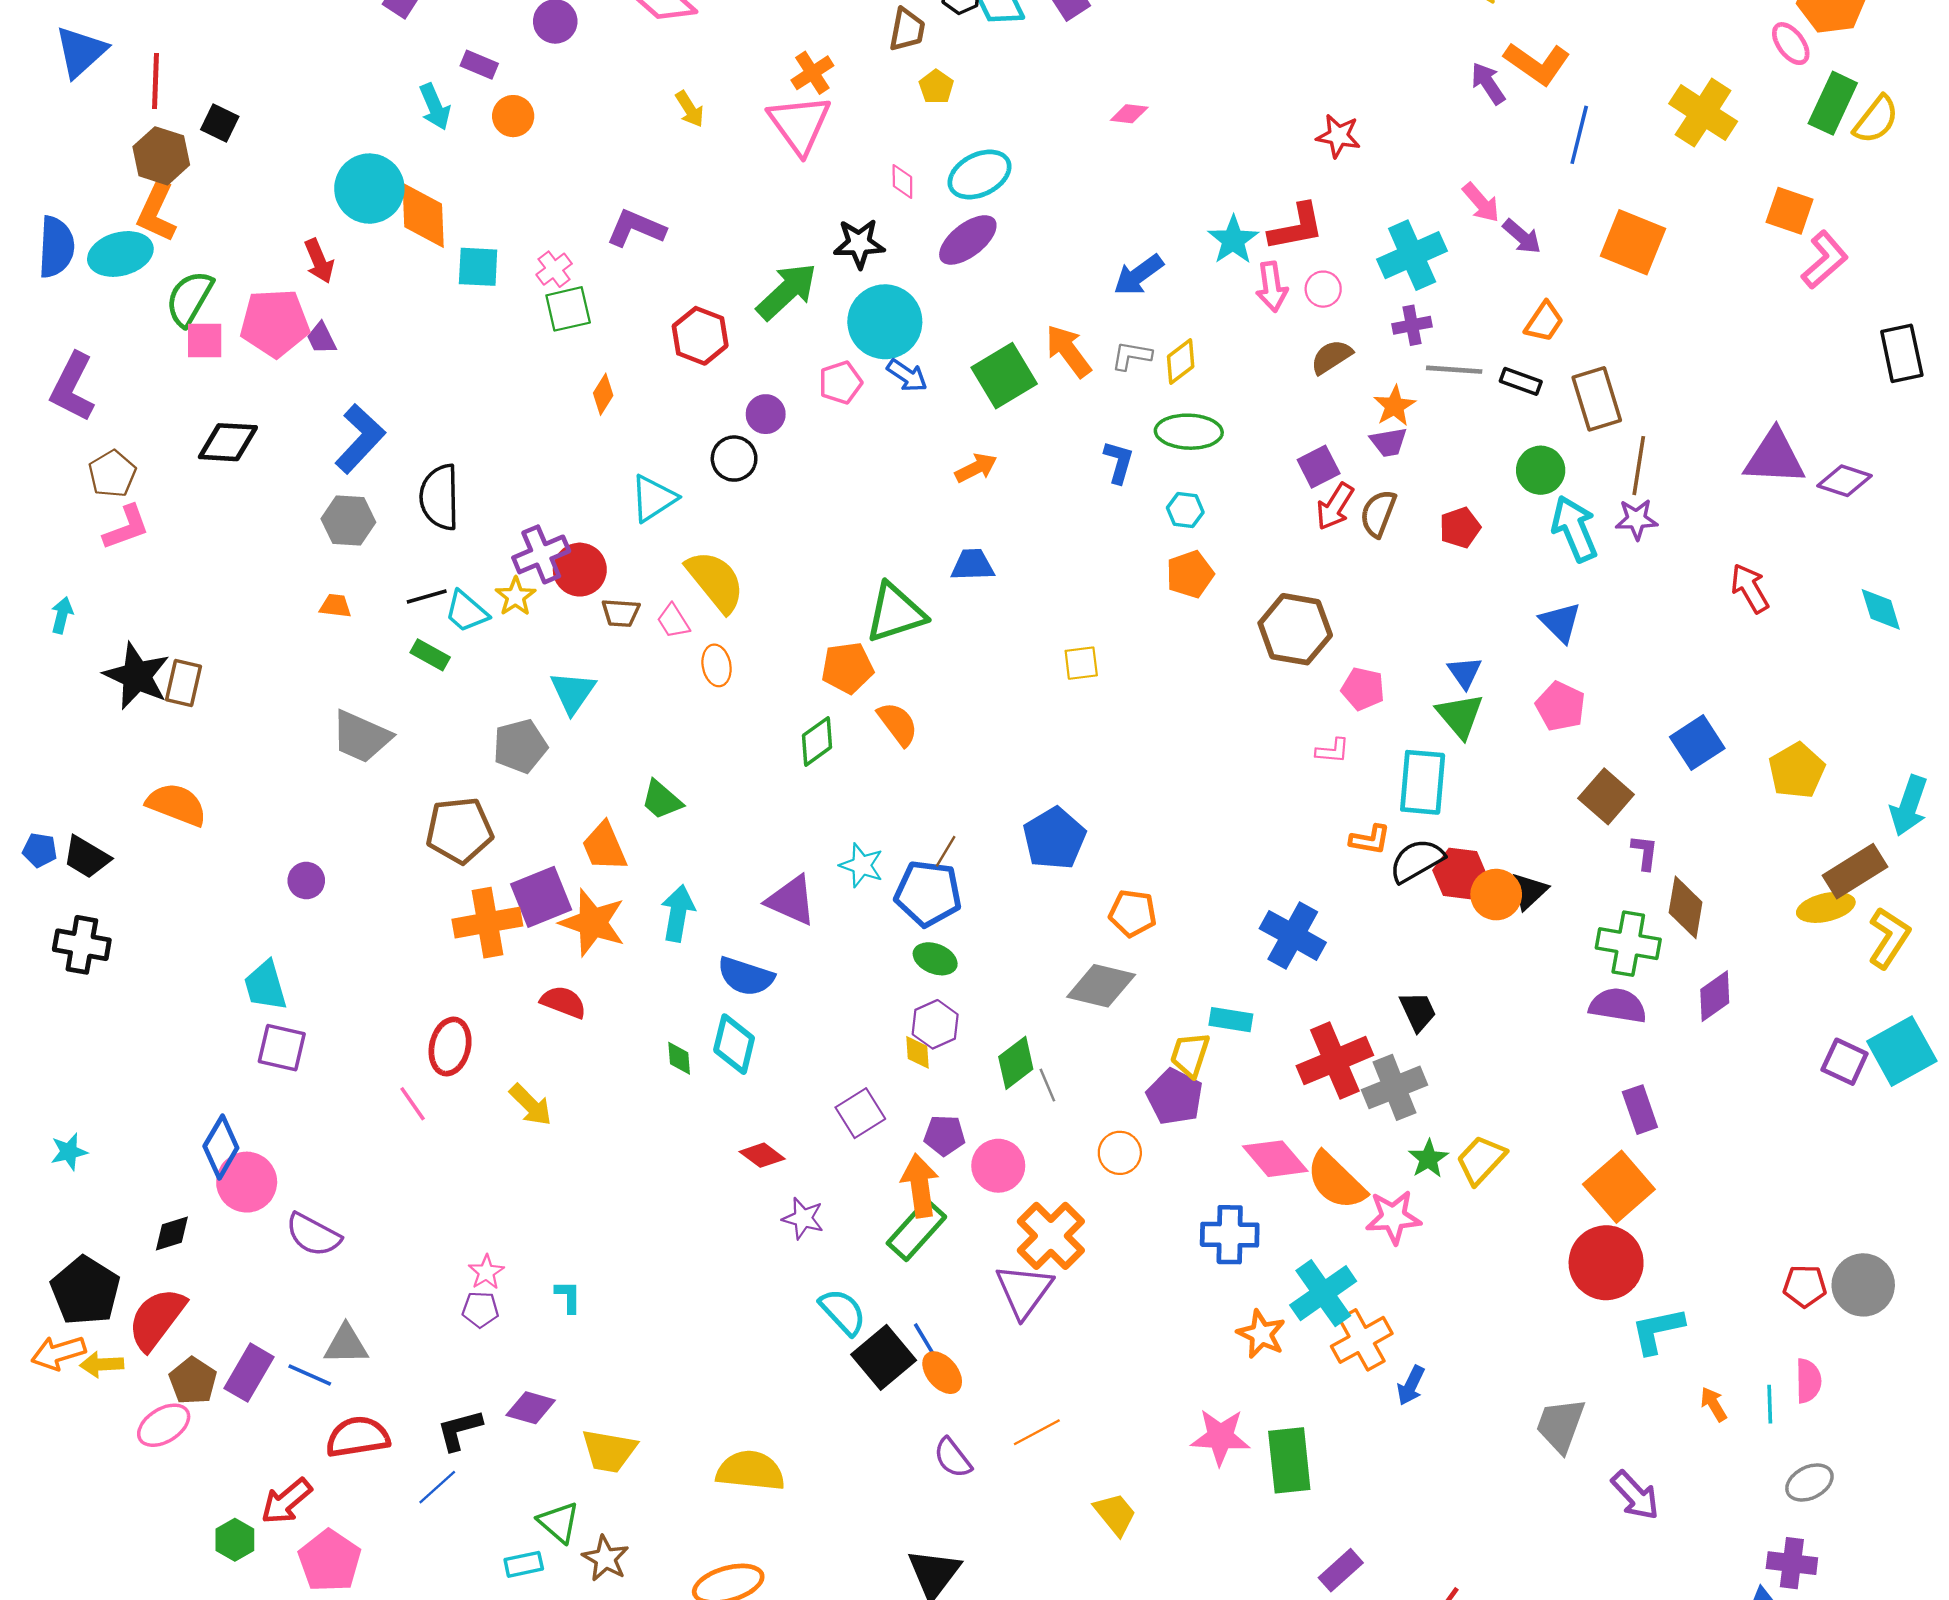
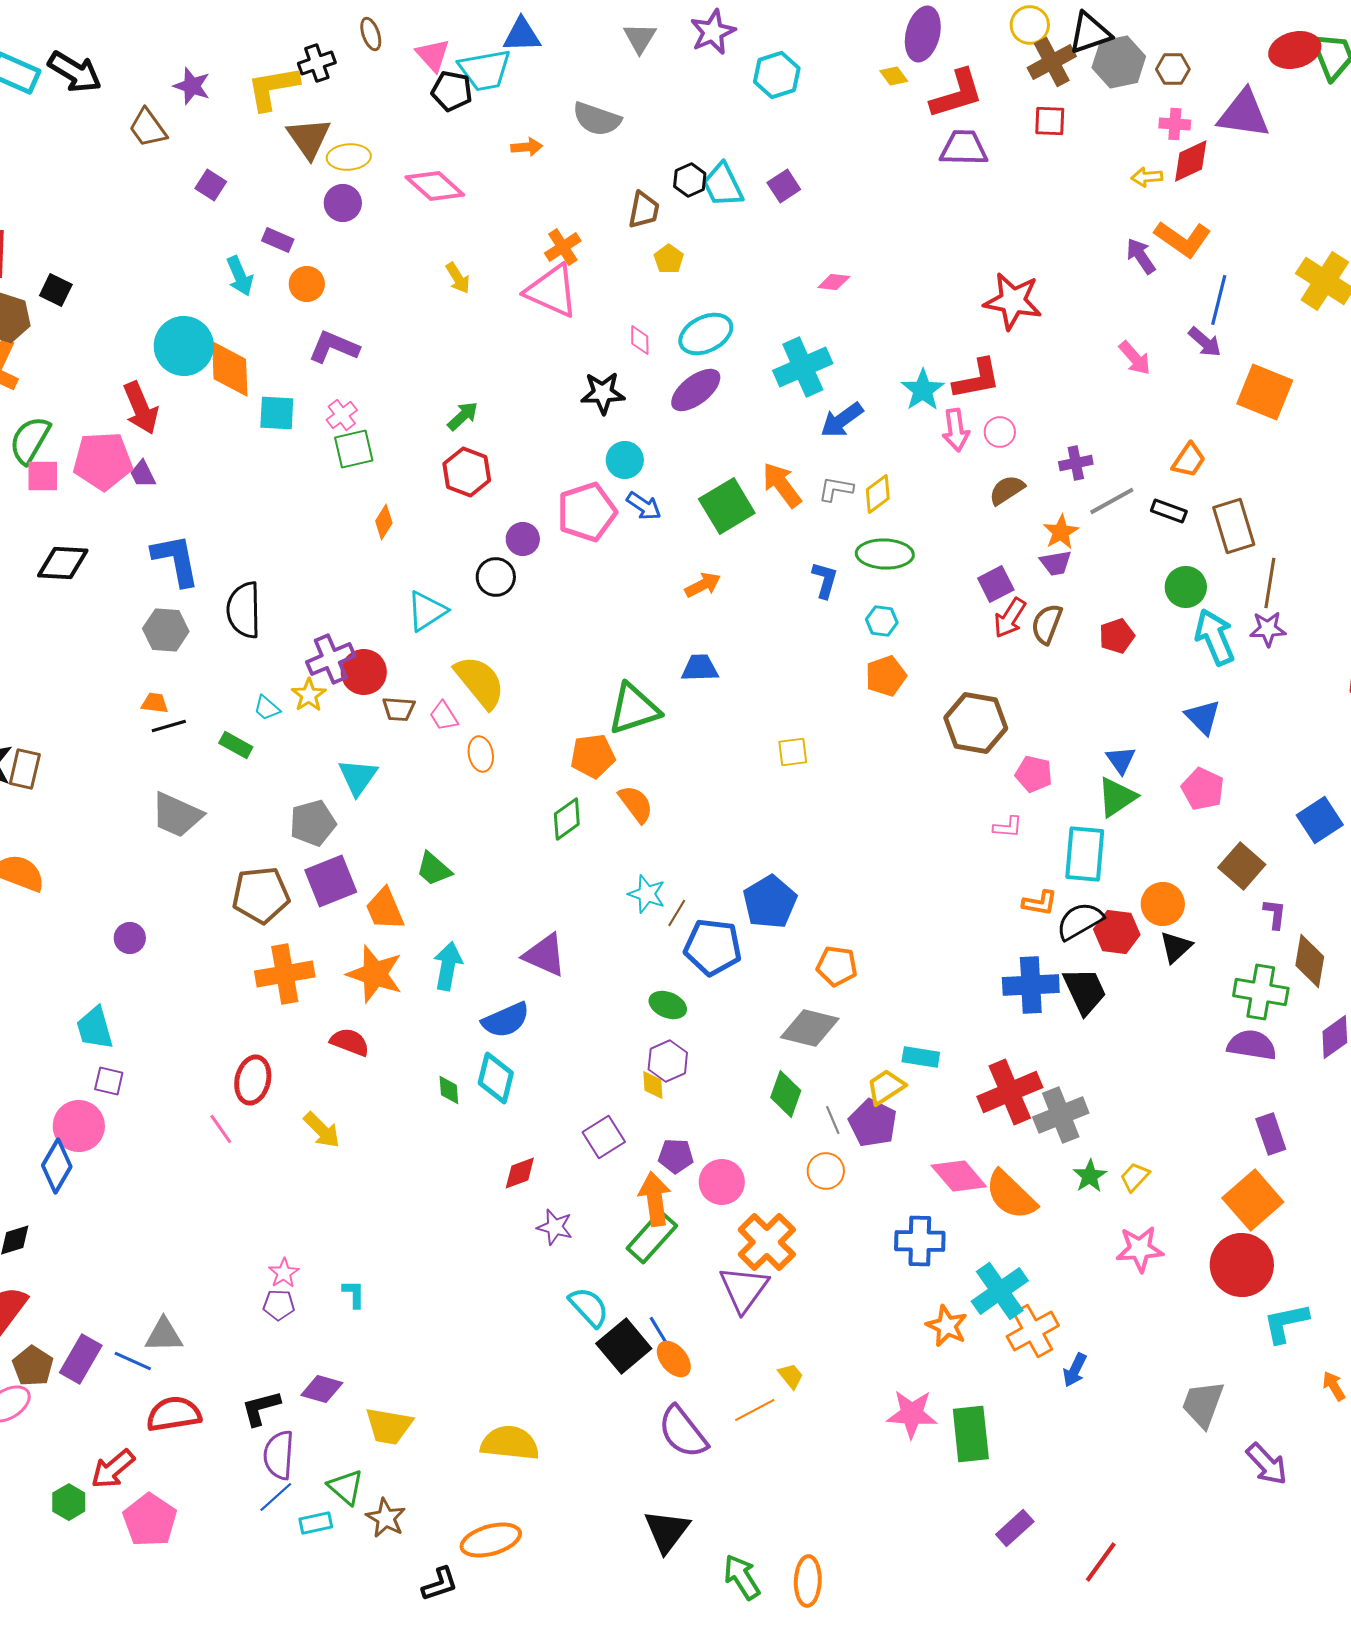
pink triangle: (800, 124) -> (552, 291), turned -30
red star: (1338, 136) -> (1013, 301), size x1.5
purple L-shape: (636, 228) -> (334, 347), moved
purple arrow: (1522, 236) -> (1205, 342), moved
cyan cross: (1412, 255) -> (803, 367), moved
red arrow: (319, 261) -> (141, 408), size x1.4
green arrow: (787, 291) -> (463, 416), moved, size x0.6
cyan circle: (885, 322) -> (625, 460), size x0.6
gray line: (1454, 370) -> (1112, 501), turned -33
pink pentagon: (840, 383) -> (587, 512), size x1.6
blue L-shape: (360, 439) -> (176, 560), turned -54
black line: (427, 596) -> (169, 726), moved
cyan trapezoid: (466, 612) -> (267, 708), size x0.7
green triangle: (1460, 716) -> (1117, 797), turned 36
cyan star: (861, 865) -> (647, 894), moved
blue pentagon: (928, 893) -> (713, 947), moved
orange circle: (1496, 895) -> (1163, 904), moved
purple square: (541, 897) -> (331, 881), moved
blue cross: (1293, 935) -> (1031, 985), moved, turned -32
blue semicircle: (746, 976) -> (506, 1020), turned -42
black trapezoid: (1418, 1011) -> (1085, 991), moved, size x1.4
purple square: (282, 1048) -> (109, 1081), size x0.7
yellow trapezoid: (1190, 1055) -> (886, 1087), turned 39
green diamond: (1016, 1063) -> (786, 1094), moved, turned -33
gray line: (1047, 1085) -> (833, 1120), moved
red diamond: (762, 1155) -> (520, 1173), turned -57
yellow trapezoid: (1481, 1160) -> (1135, 1177), size x0.7
pink circle: (247, 1182) -> (79, 1126), moved
pink star: (1393, 1217) -> (1140, 1249), moved
purple semicircle: (313, 1235) -> (279, 1455), moved, turned 66
purple semicircle: (953, 1458) -> (683, 1432), size x1.5
blue line: (437, 1487) -> (276, 1497), moved
yellow trapezoid: (1115, 1514) -> (791, 1376), moved, size x0.7

